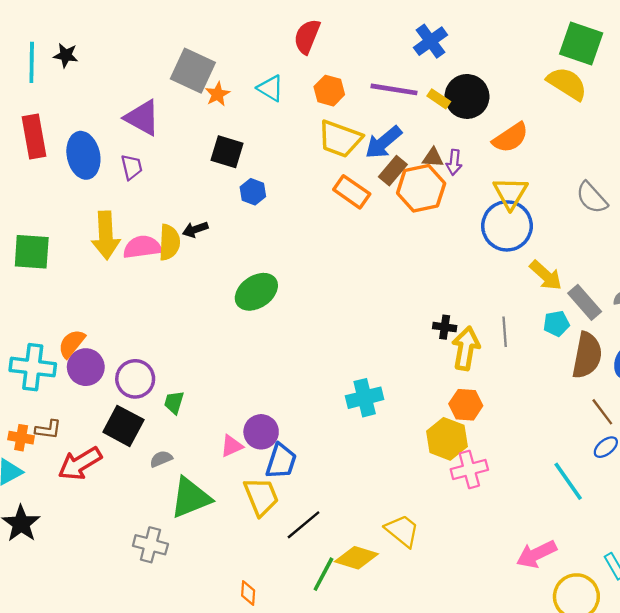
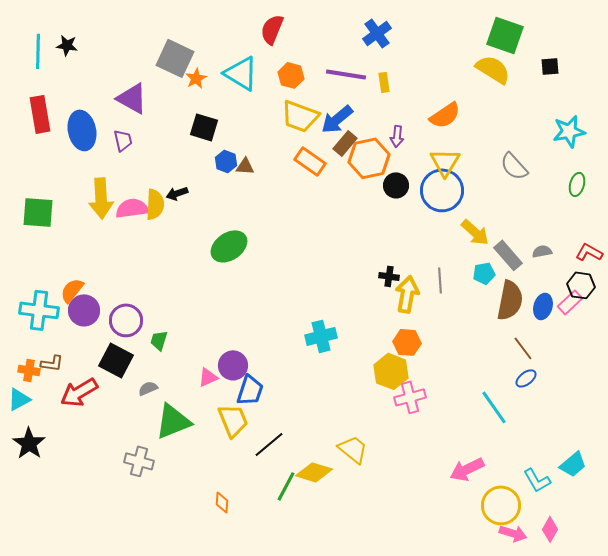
cyan triangle: (270, 88) -> (241, 73), size x1.5
black circle: (467, 96) -> (396, 185), moved, size x0.7
yellow rectangle: (439, 99) -> (384, 82), turned 48
brown triangle: (433, 158) -> (245, 166), moved

